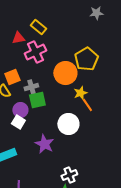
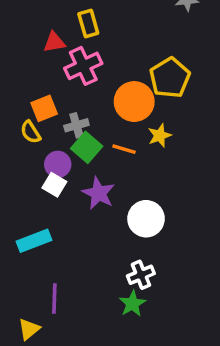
yellow rectangle: (38, 27) -> (88, 23), turned 35
green square: (37, 100) -> (87, 147), turned -36
orange line: (87, 105) -> (124, 149), moved, turned -40
white circle: (68, 124) -> (146, 219), moved
purple star: (44, 144) -> (98, 193), moved

